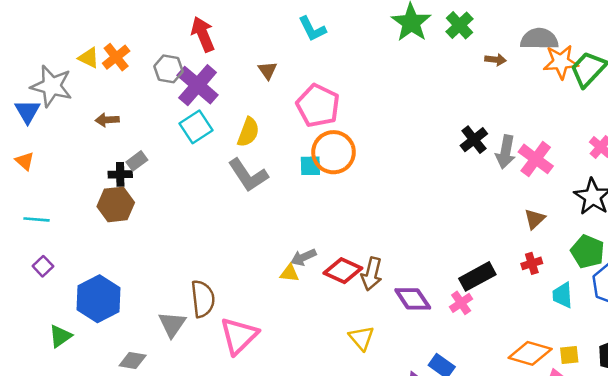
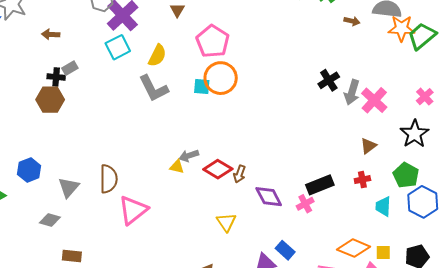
brown arrow: (372, 274) -> (239, 174), size x0.7
blue hexagon: (98, 299) -> (29, 170), size x0.7
gray triangle: (172, 324) -> (69, 187), moved

